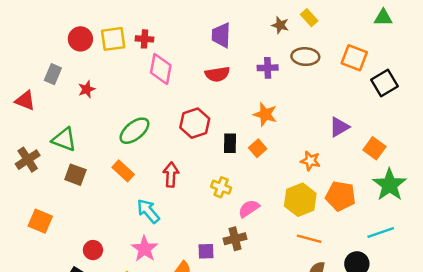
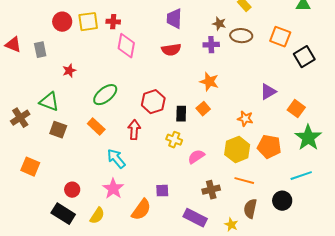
brown star: (280, 25) -> (219, 24), moved
gray rectangle: (53, 74) -> (40, 50), turned -35
red star: (87, 89) -> (69, 71), moved
red triangle: (25, 101) -> (13, 45), moved
red hexagon: (195, 123) -> (153, 102), moved
black rectangle: (230, 143) -> (181, 114), moved
brown cross: (235, 239) -> (211, 190), moved

